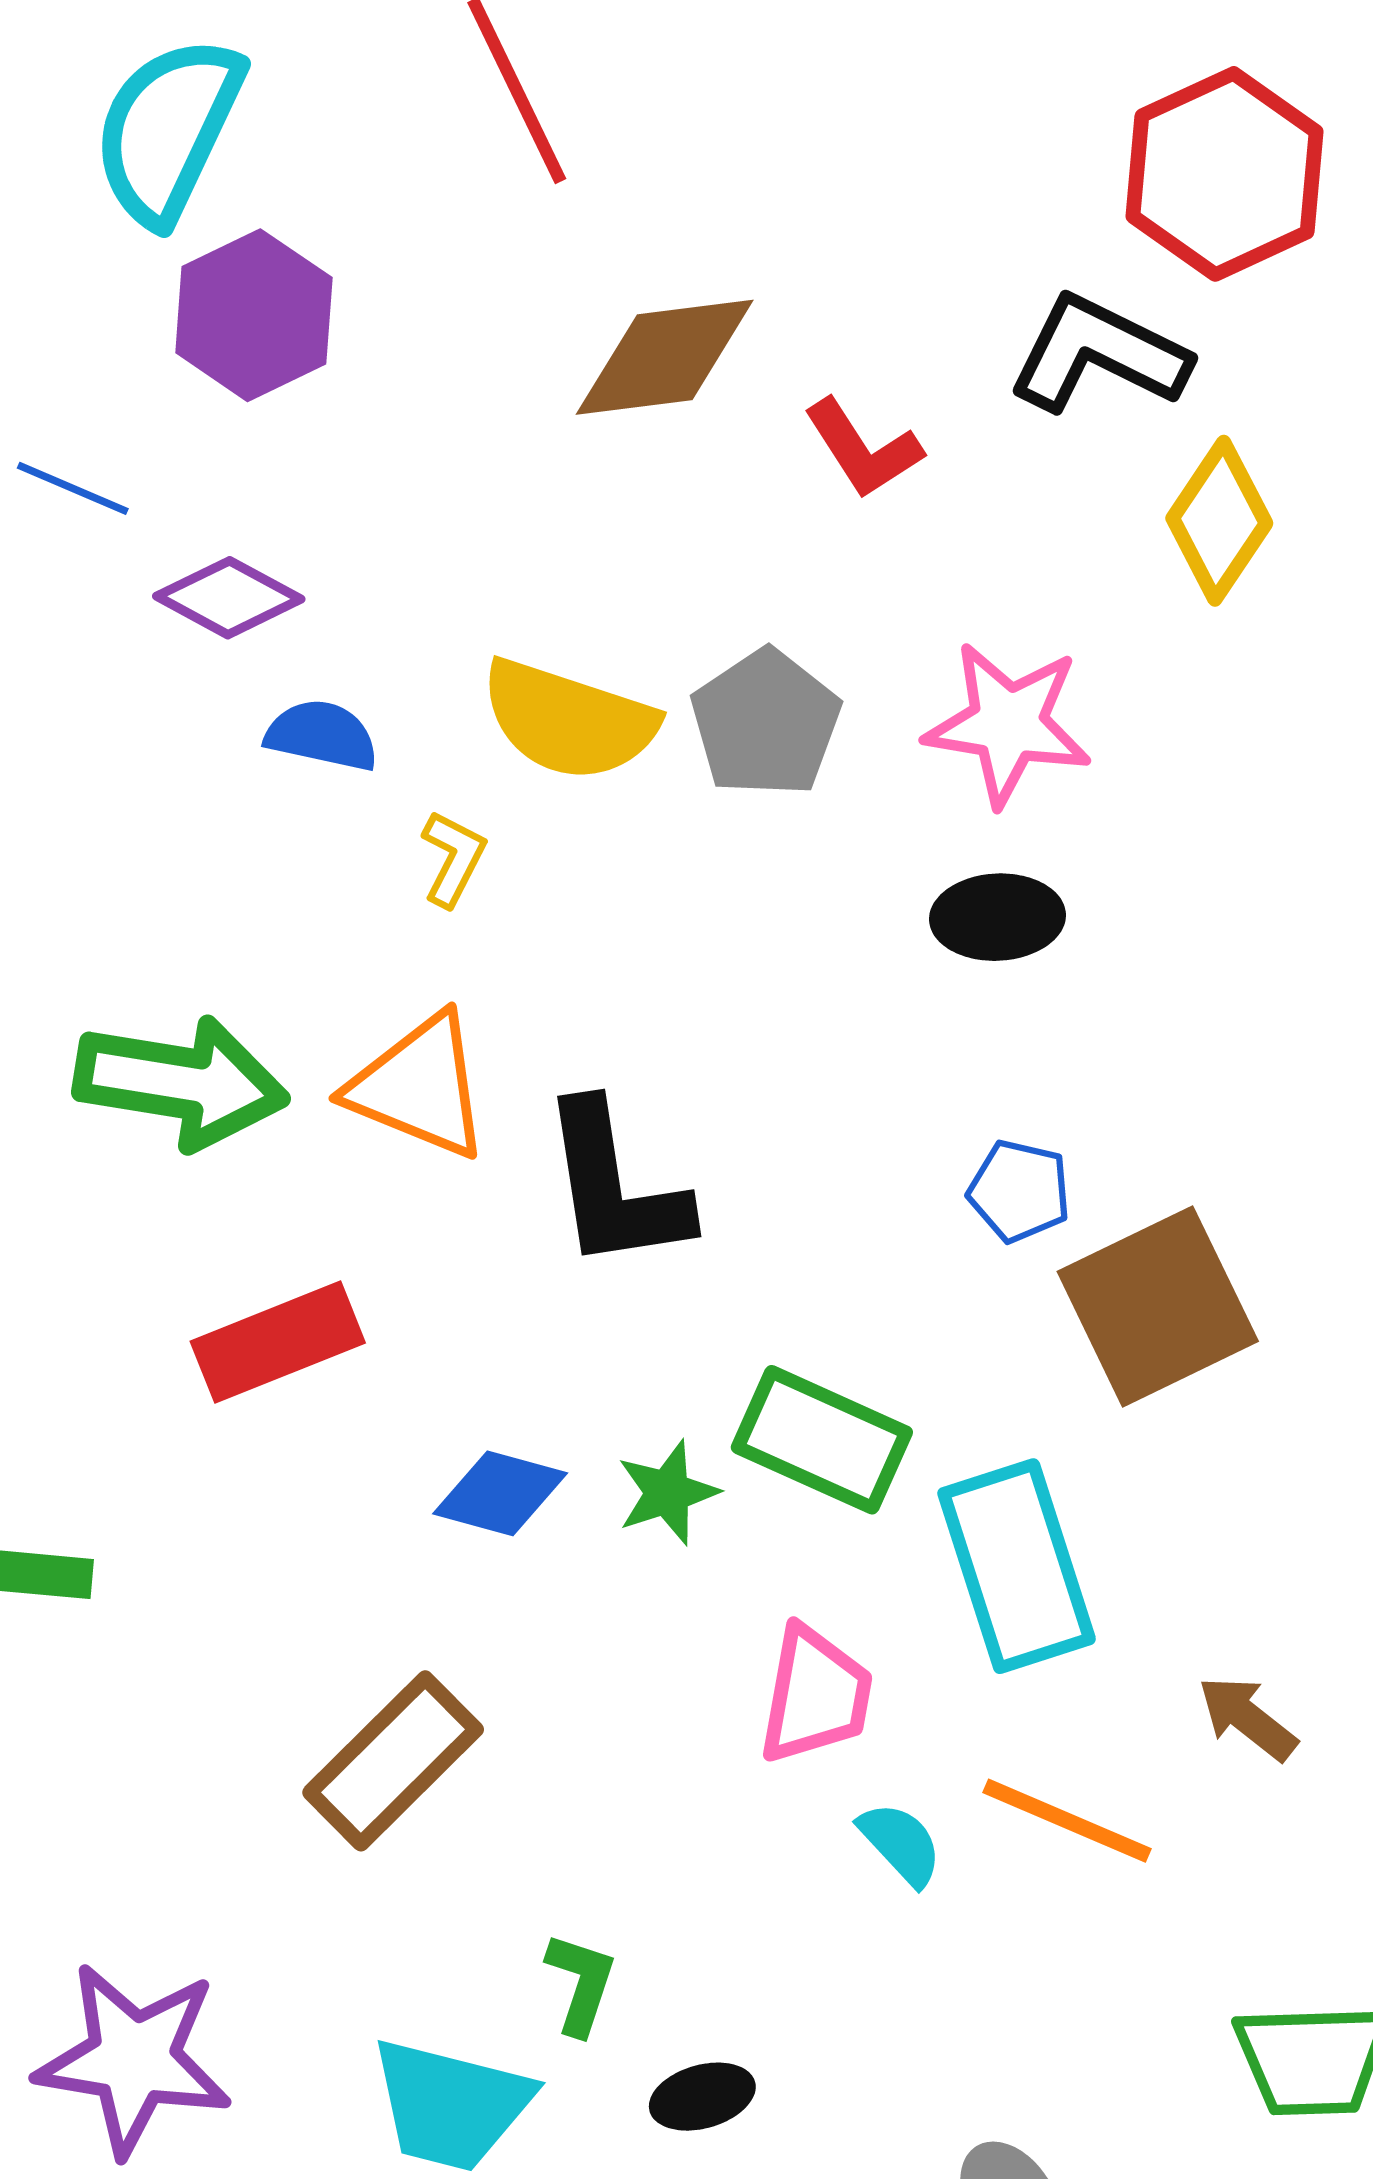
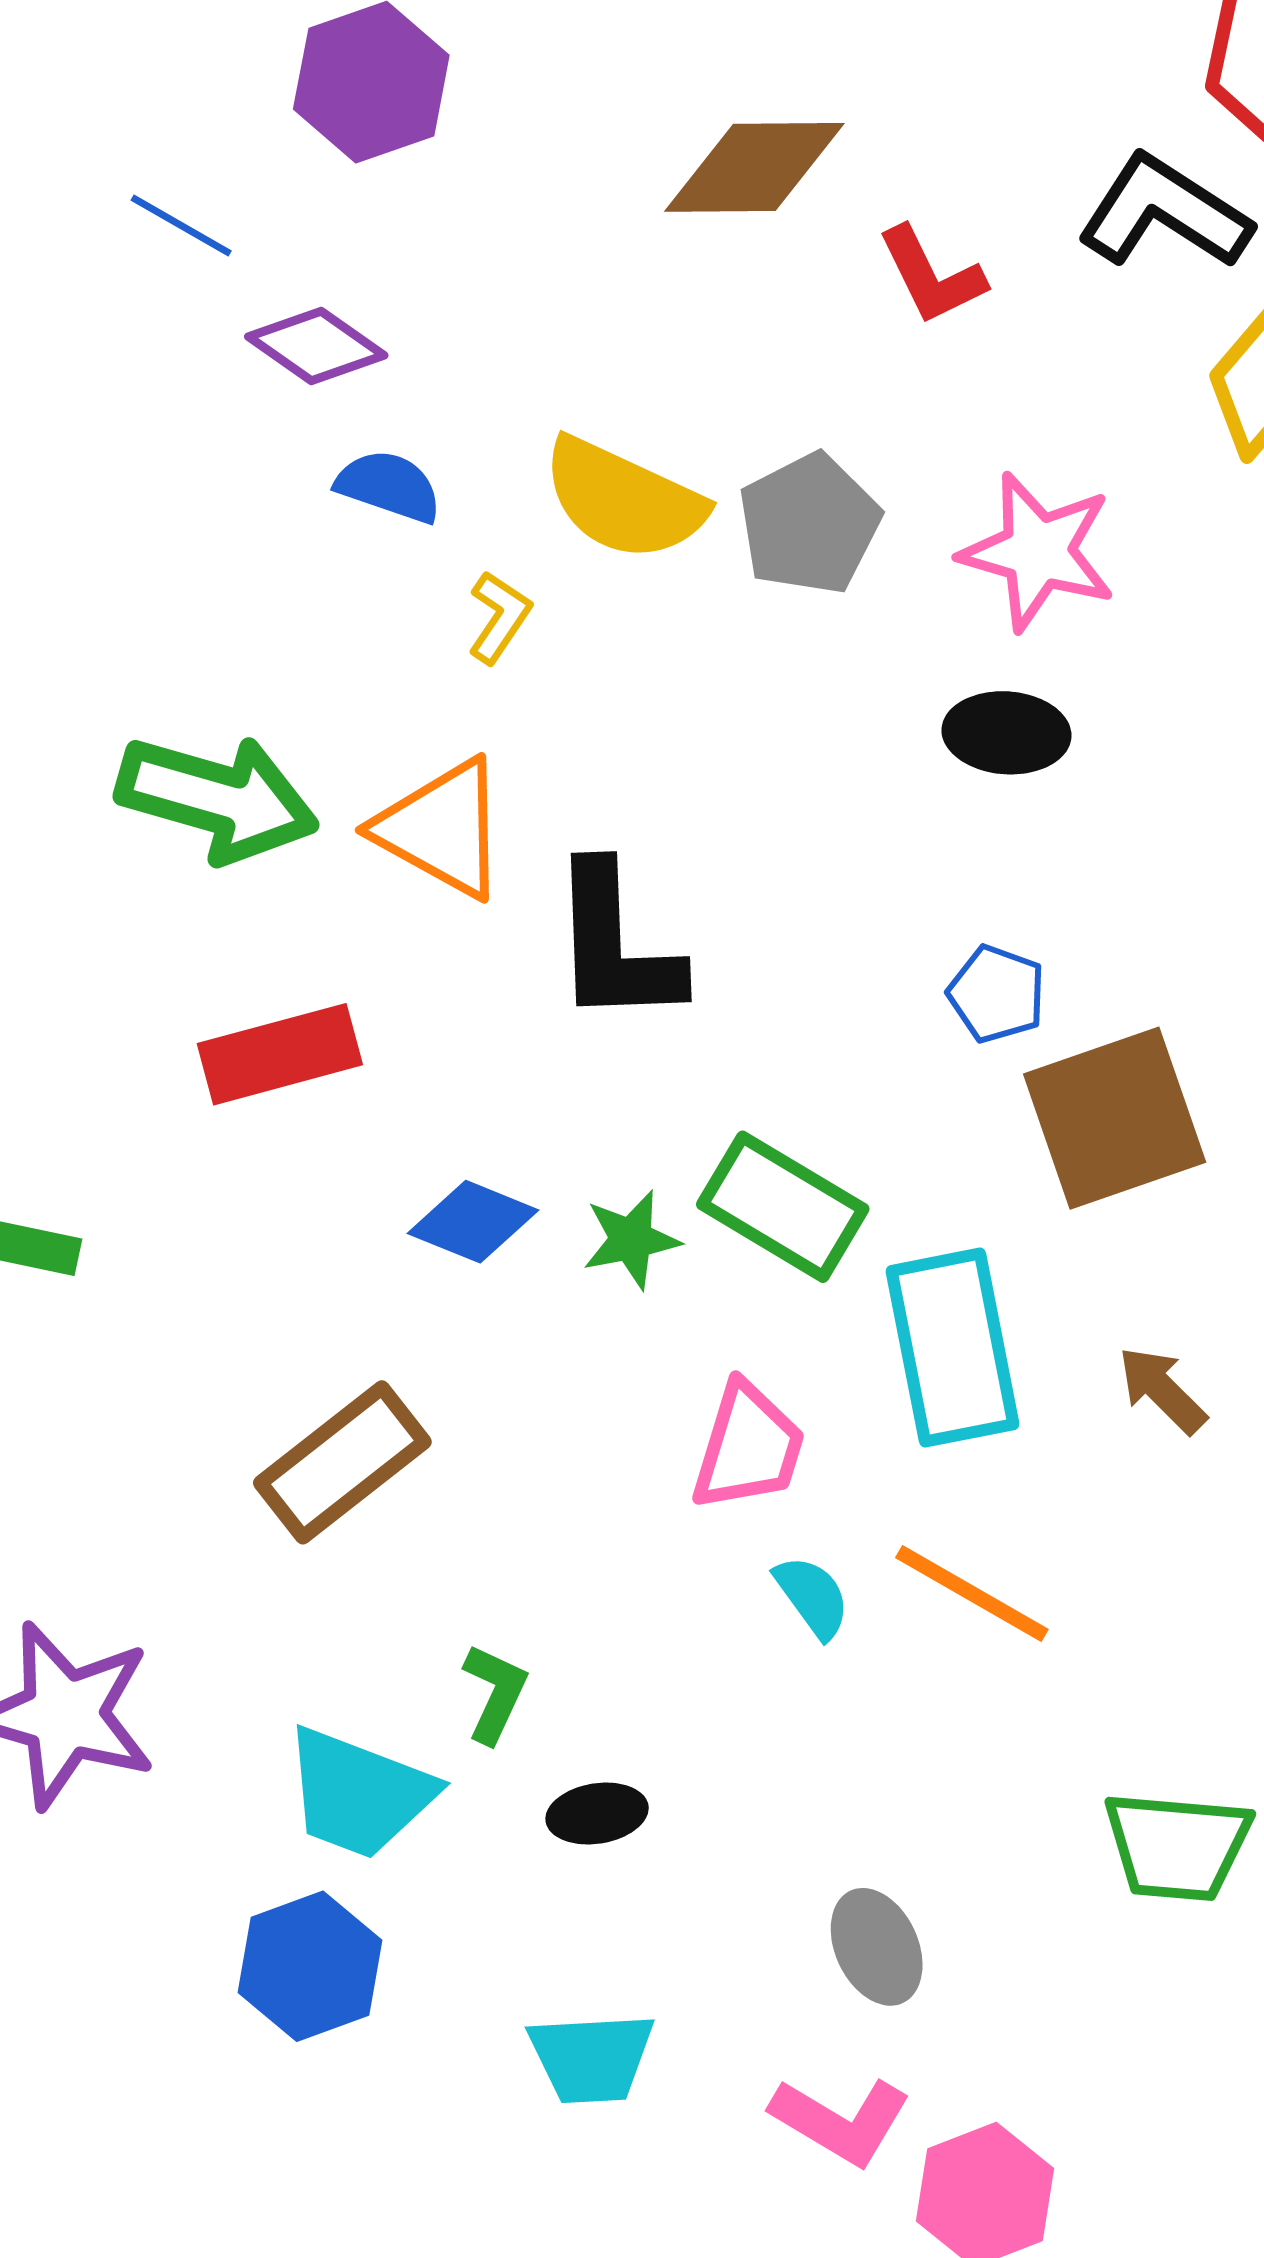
brown arrow: (1247, 1718) -> (1162, 1390), moved

